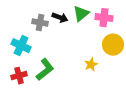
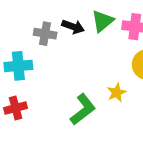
cyan cross: (21, 46) -> (18, 66), turned -30
green L-shape: (45, 70) -> (83, 109), moved

